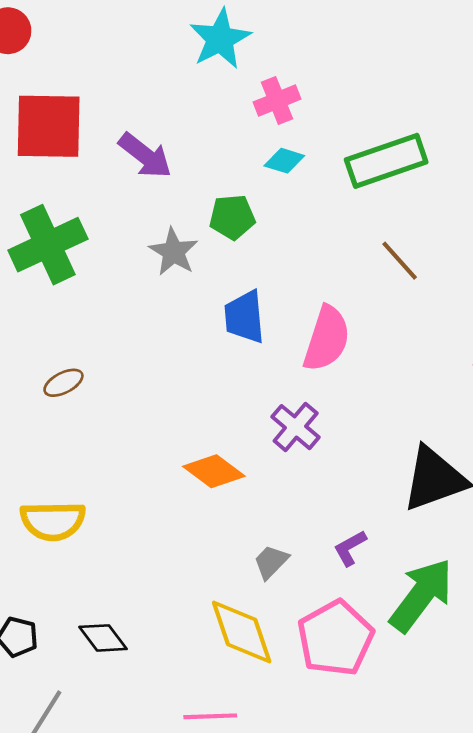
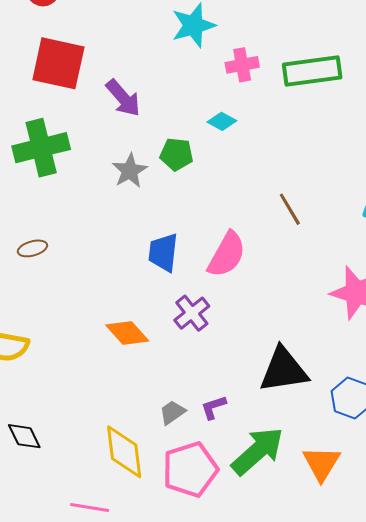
pink cross: (277, 101) -> (242, 65), moved
green rectangle: (386, 161) -> (312, 71), moved
blue trapezoid: (244, 317) -> (163, 252), moved
gray trapezoid: (271, 562) -> (172, 412), moved

